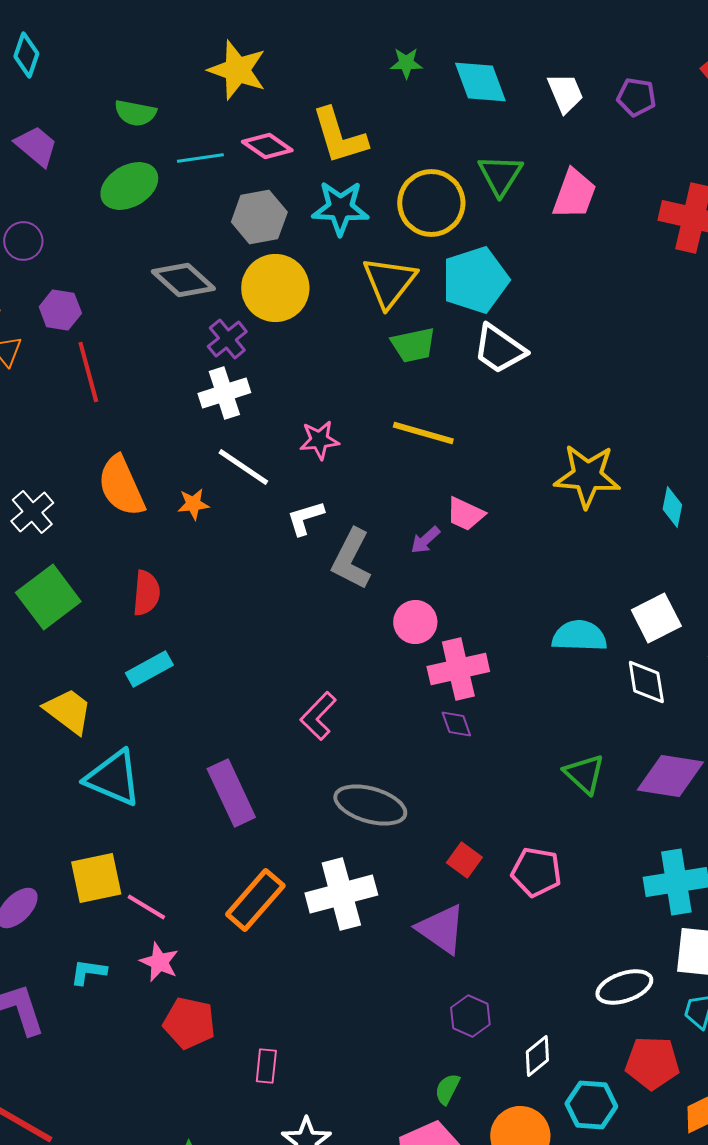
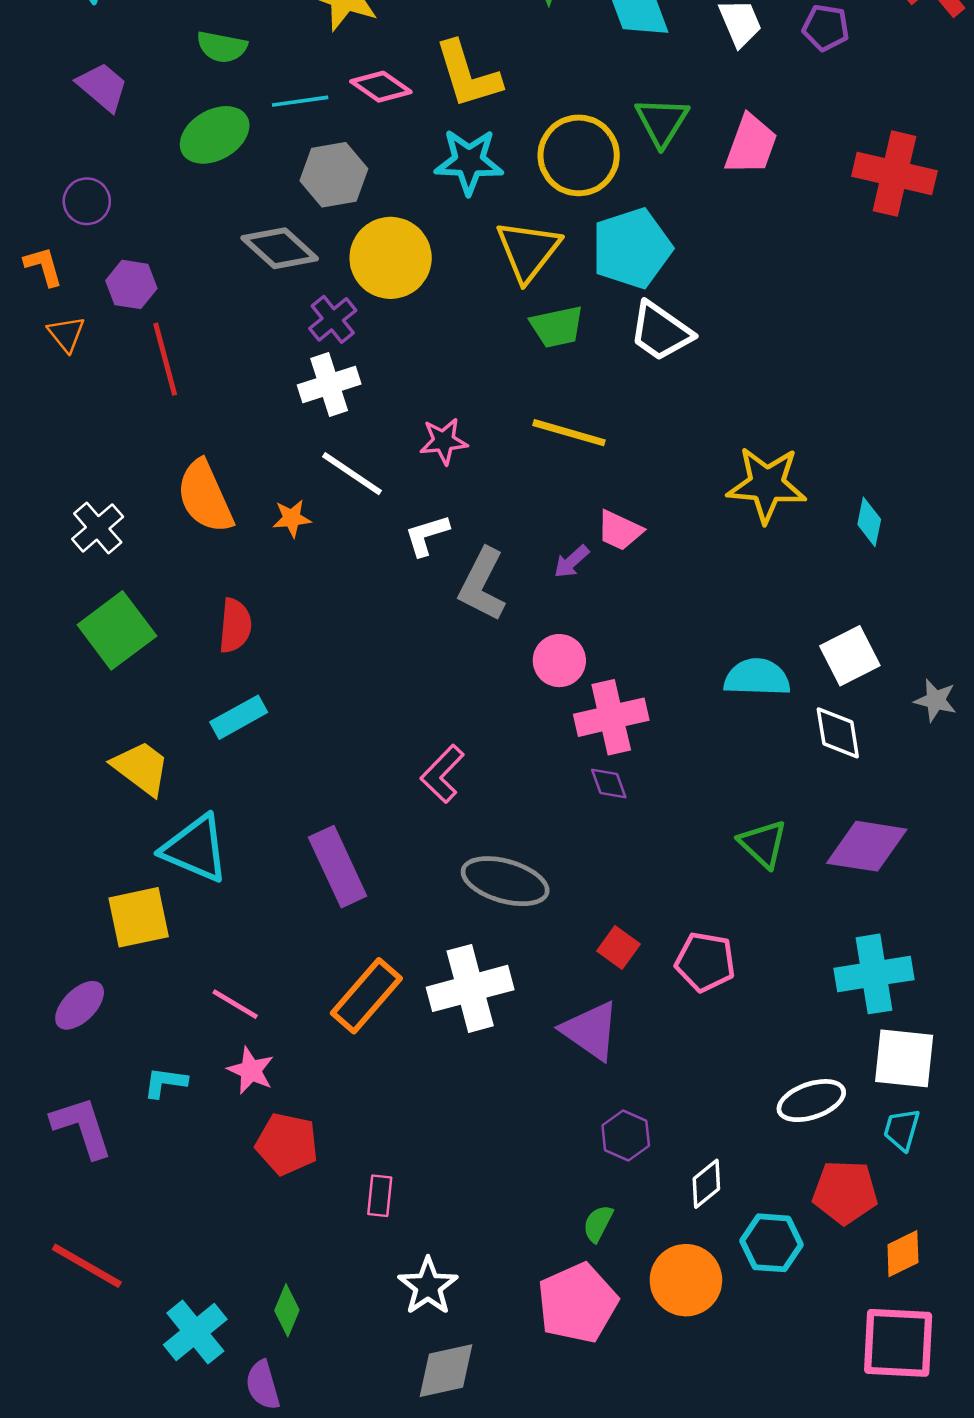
gray hexagon: (259, 217) -> (334, 175), moved
yellow square: (96, 878) -> (139, 917), moved

